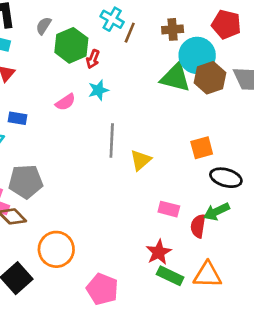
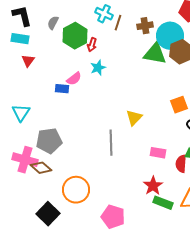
brown cross: (173, 29) -> (145, 26), moved
blue rectangle: (17, 118) -> (62, 89), moved
gray line: (112, 140) -> (111, 143), moved

